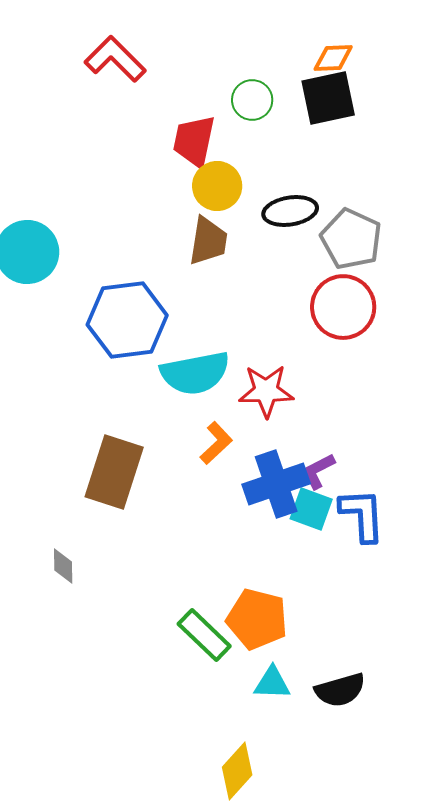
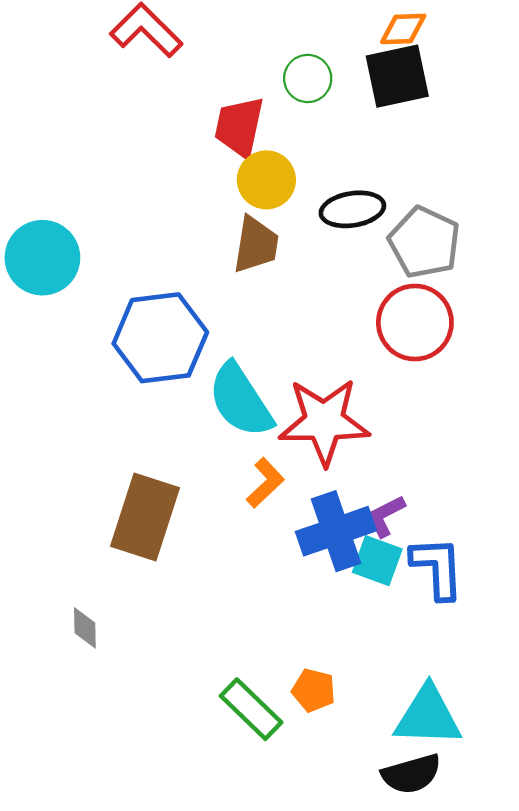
cyan semicircle: (195, 373) -> (240, 400), turned 68
red star: (266, 391) -> (324, 422), size x1.4
orange pentagon: (257, 619) -> (314, 690), size x0.6
cyan triangle: (272, 683) -> (428, 716), moved, size x1.6

